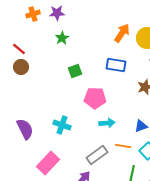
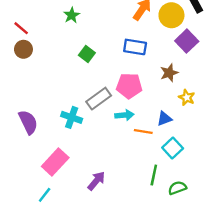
green square: (75, 71) -> (87, 54), turned -32
pink pentagon: (95, 98) -> (129, 86), moved
orange line: (123, 146) -> (143, 132), moved
gray rectangle: (97, 155) -> (99, 99), moved

